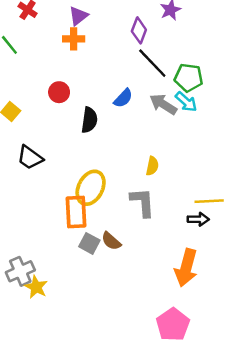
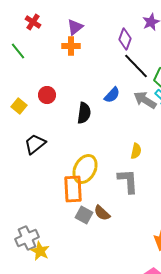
red circle: (59, 92) -> (47, 95), moved
black trapezoid: (30, 158) -> (35, 144), turned 105

